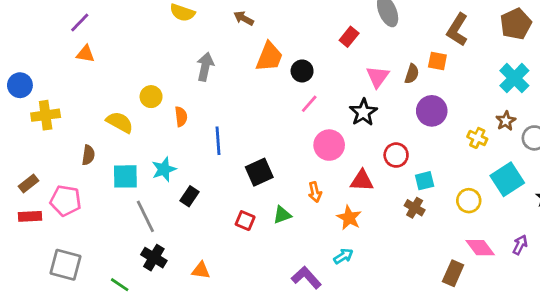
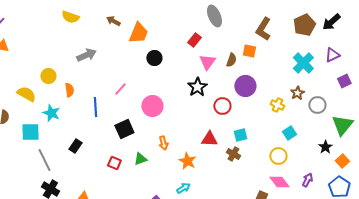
red rectangle: (349, 37) -> (194, 40), moved
orange trapezoid: (269, 57) -> (138, 33), moved
gray arrow: (205, 67) -> (86, 55), turned 54
pink line: (309, 104) -> (120, 89), moved
pink circle: (329, 145) -> (152, 106), moved
red circle: (396, 155) -> (222, 106), moved
cyan star: (164, 169) -> (51, 113), moved, turned -30
cyan square: (507, 179) -> (289, 133), moved, size x0.6
red triangle: (362, 181) -> (209, 139), moved
yellow circle: (469, 201) -> (278, 156), moved

